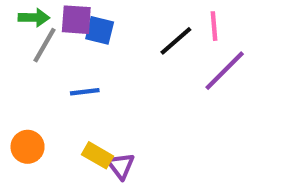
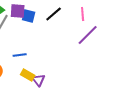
black line: (176, 41) -> (54, 14), moved
blue line: (85, 92) -> (20, 55), moved

